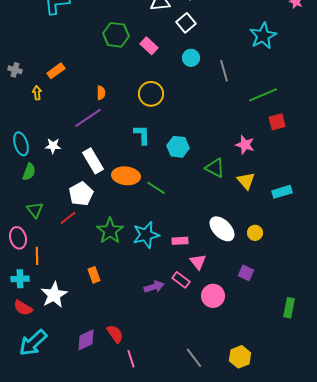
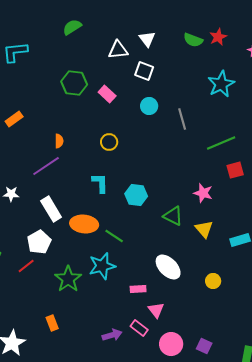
white square: (186, 23) -> (144, 71), turned -30
yellow circle: (151, 94) -> (109, 142), size x0.7
white ellipse: (222, 229) -> (168, 267), moved
cyan star: (146, 235) -> (102, 266), moved
purple square: (246, 273) -> (204, 346), moved

